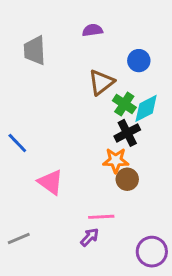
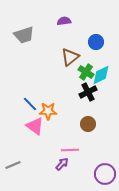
gray trapezoid: (35, 50) -> (24, 35), turned -105
blue line: (17, 143) -> (30, 104), moved
orange star: (116, 160) -> (48, 111), moved

